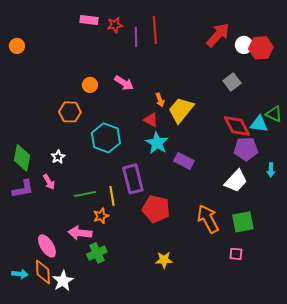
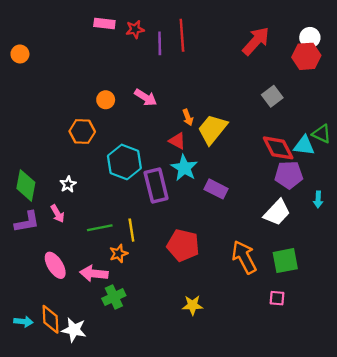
white circle: (244, 45) -> (310, 38), moved
purple rectangle: (133, 179) -> (156, 185), moved
pink ellipse: (47, 246) -> (55, 265), moved
white star: (63, 281) -> (74, 330), turned -30

